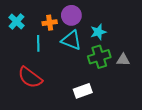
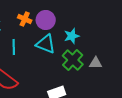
orange cross: (50, 23) -> (25, 19), moved, turned 32
green cross: (99, 57) -> (73, 60), turned -30

